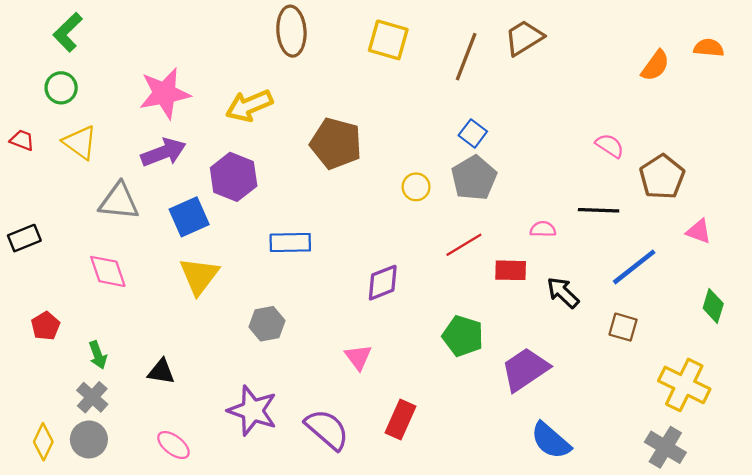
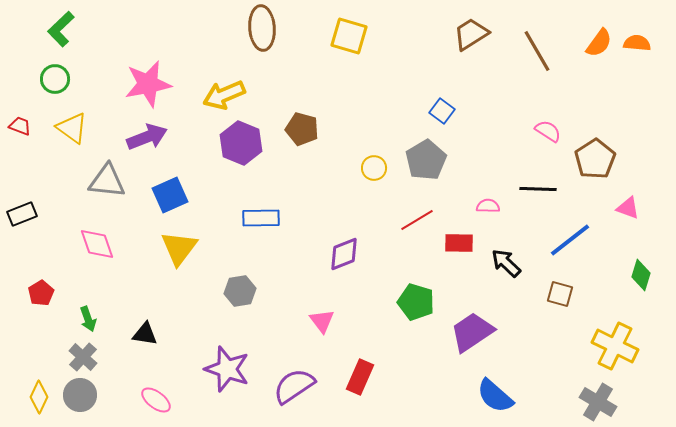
brown line: (466, 57) -> (537, 51), moved, turned -51
orange semicircle: (655, 66) -> (599, 43), moved
blue square: (473, 133) -> (442, 111), moved
brown pentagon: (336, 143) -> (302, 129), size x0.7
purple hexagon: (234, 177) -> (241, 143), moved
purple semicircle: (327, 429) -> (294, 386), turned -75

